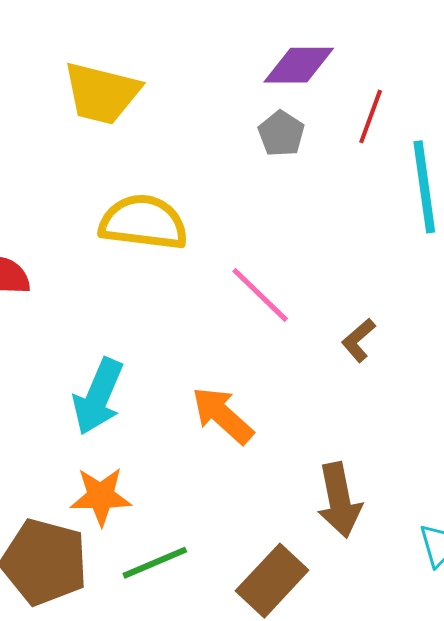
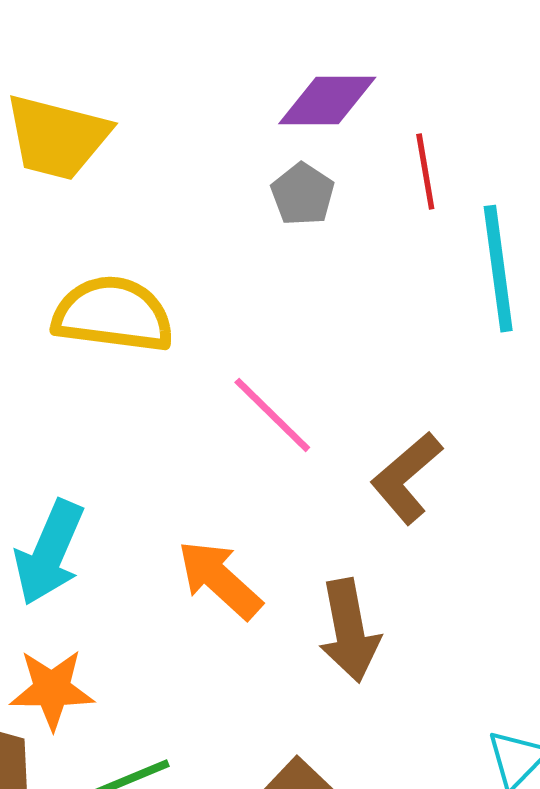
red line: (371, 116) -> (425, 172), turned -30
brown L-shape: (358, 340) -> (407, 478), size x1.5
brown arrow: (339, 500) -> (349, 631), moved

